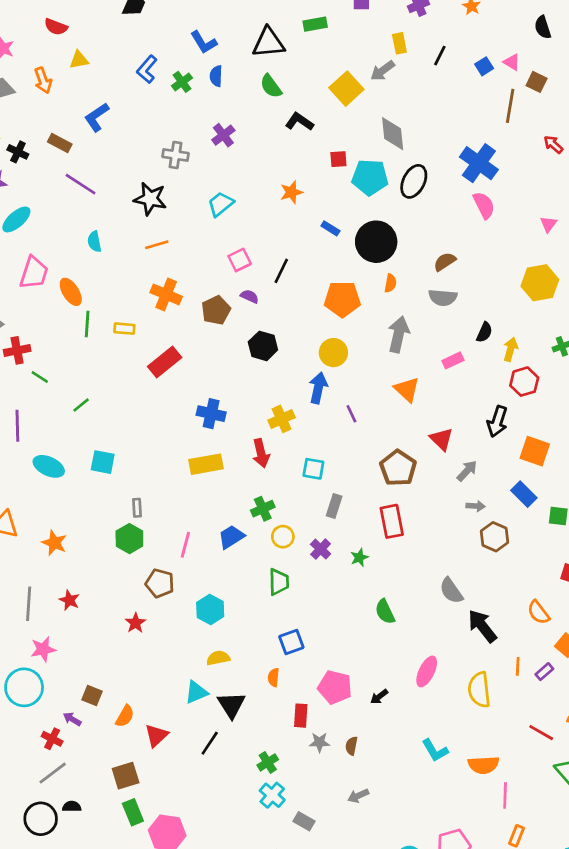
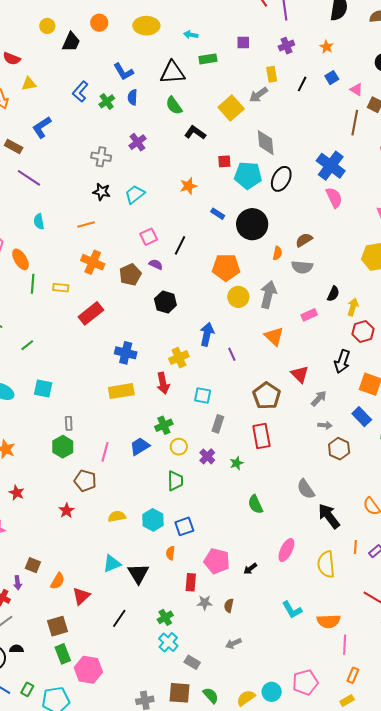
blue square: (484, 66) -> (332, 78), moved
black star: (150, 199) -> (102, 192), moved, size x0.7
orange semicircle: (390, 283) -> (277, 253), moved
yellow circle: (333, 353) -> (238, 297), moved
cyan hexagon: (210, 610) -> (153, 520), moved
yellow semicircle: (218, 658) -> (117, 516), moved
purple arrow: (72, 719) -> (18, 583), turned -128
black line: (210, 743) -> (119, 618), moved

